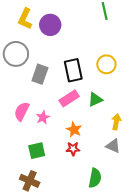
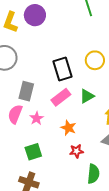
purple circle: (50, 25) -> (35, 15), moved
gray rectangle: (40, 74) -> (26, 91), moved
red star: (73, 149) -> (76, 151), moved

